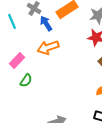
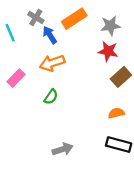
green semicircle: (26, 80) -> (51, 97), moved

